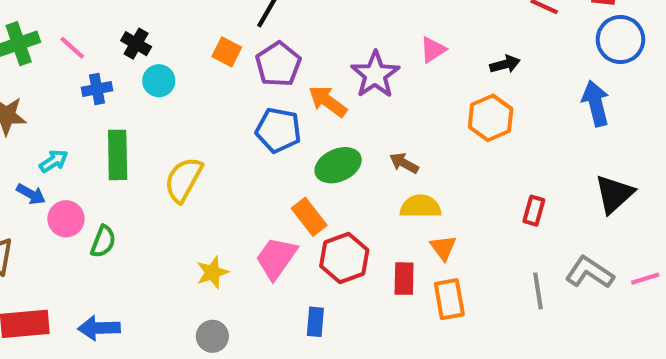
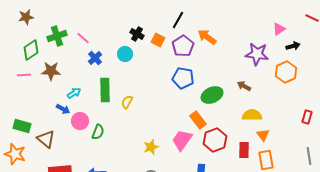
black cross: (136, 44) -> (137, 34), moved
pink triangle: (433, 50) -> (279, 29), moved
purple star: (375, 75) -> (257, 54), moved, turned -30
blue cross: (97, 89) -> (95, 58), turned -32
orange arrow: (328, 101) -> (207, 37), moved
brown arrow: (404, 163) -> (244, 86), moved
yellow semicircle: (183, 180) -> (127, 102), moved, size x0.6

